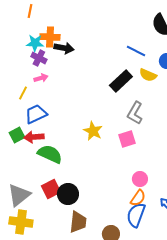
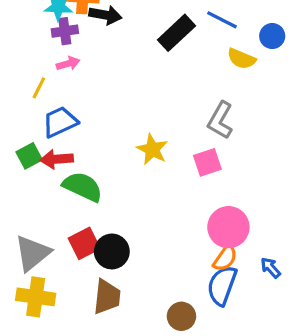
purple cross: (39, 58) -> (65, 31), turned -35
black rectangle: (121, 81) -> (177, 33), moved
pink circle: (140, 179) -> (228, 227), size x1.6
brown trapezoid: (78, 222) -> (107, 297), moved

